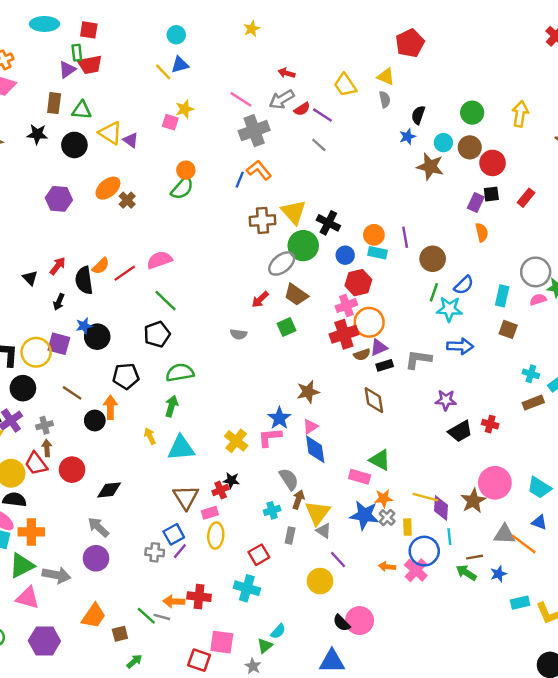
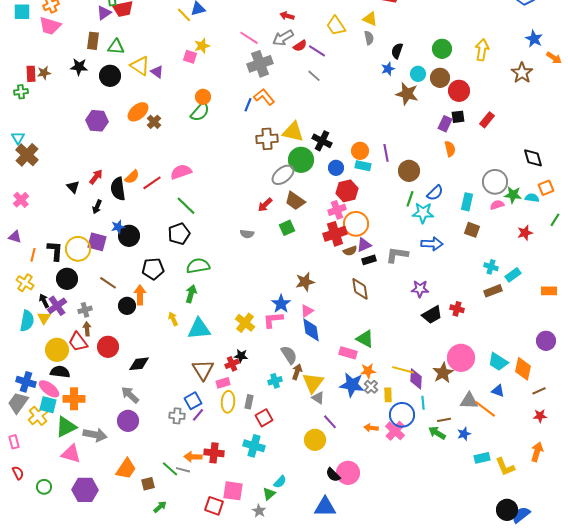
yellow triangle: (294, 212) -> (293, 132), turned -35
gray rectangle: (290, 536) -> (249, 402), moved

